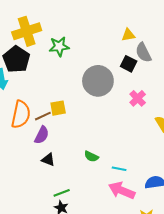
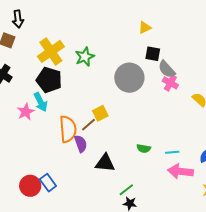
gray semicircle: (143, 52) -> (167, 69), moved
purple semicircle: (42, 135) -> (81, 144), moved, turned -30
black triangle: (48, 160) -> (105, 163), size x1.5

